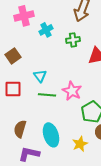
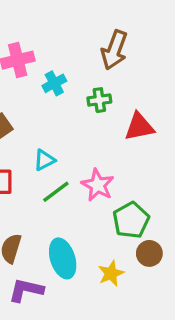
cyan triangle: (40, 76) -> (44, 160), turned 40
green line: (47, 95) -> (56, 192), turned -42

